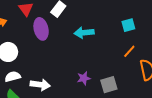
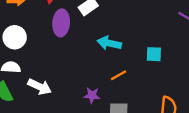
cyan square: (128, 25) -> (154, 54), moved
orange line: (129, 51) -> (119, 75), moved

